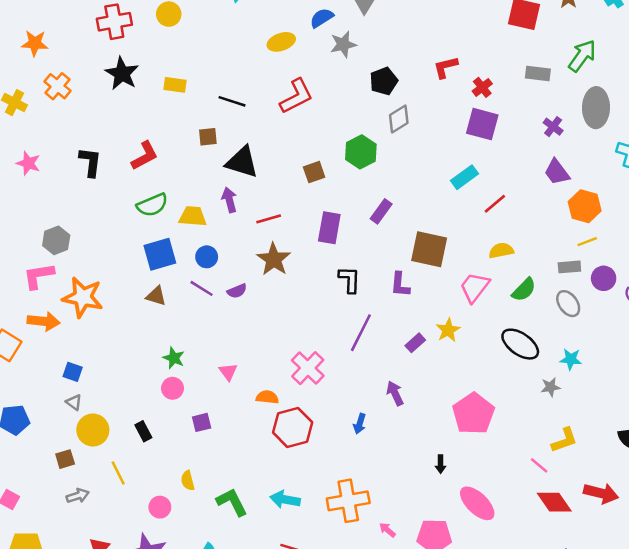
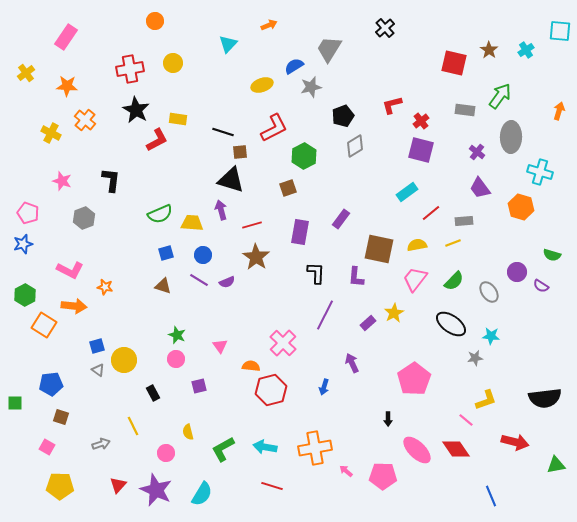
brown square: (208, 137) -> (240, 152), moved
green hexagon: (361, 152) -> (304, 156), moved
red L-shape: (145, 156) -> (157, 140), moved
orange hexagon: (585, 206) -> (521, 207), moved
gray hexagon: (56, 240) -> (84, 218), moved
yellow line: (587, 242) -> (453, 243), moved
yellow semicircle: (501, 250) -> (417, 245), moved
blue square: (160, 254) -> (166, 253), size x0.6
gray rectangle: (569, 267) -> (464, 221), moved
pink L-shape: (38, 276) -> (70, 270), turned -144
orange star: (83, 297) -> (105, 287), size x0.5
blue square: (73, 372) -> (97, 346), turned -35
yellow circle: (93, 430) -> (124, 360), moved
brown square: (65, 459) -> (61, 417), moved, turned 35
green L-shape: (232, 502) -> (223, 449), turned -92
red diamond: (554, 502) -> (456, 449), moved

